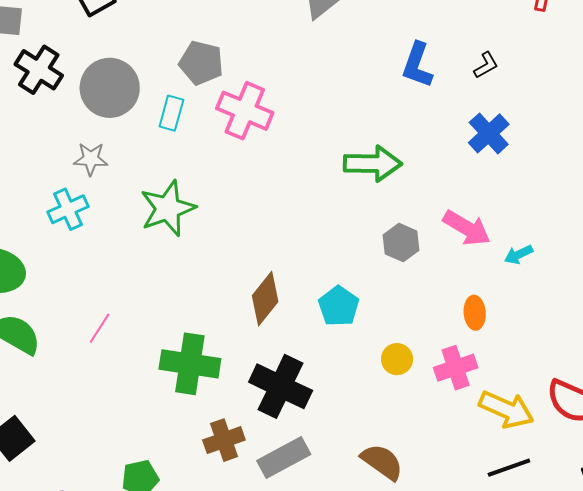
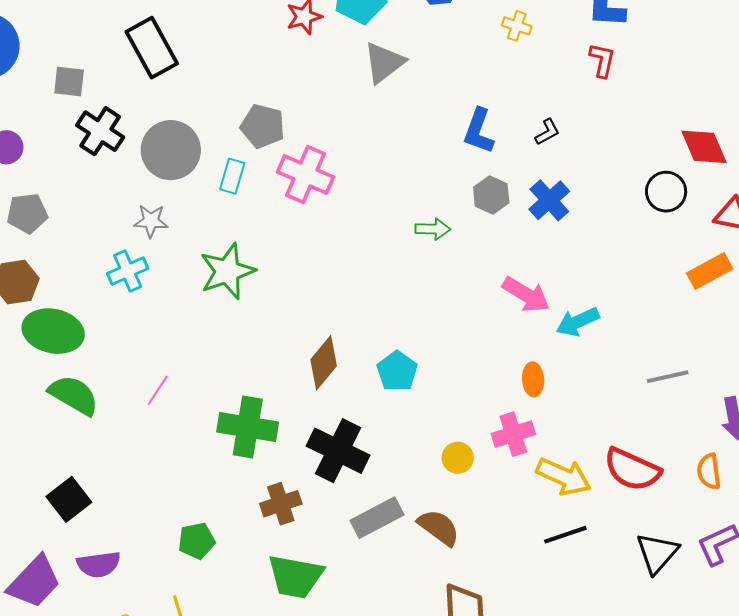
green arrow: (373, 164) -> (433, 229), size x0.6
gray hexagon: (401, 243) -> (491, 195), moved
cyan arrow: (519, 255) -> (578, 322), size x1.5
yellow circle: (397, 359) -> (458, 458), moved
gray rectangle: (284, 458) -> (377, 518), moved

